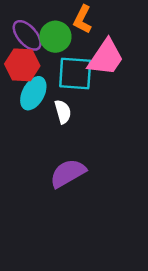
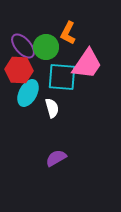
purple semicircle: (68, 173) -> (56, 158), size x0.7

